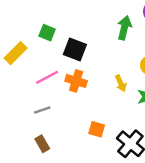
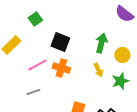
green arrow: (124, 28) -> (101, 43), moved
green square: (47, 33) -> (35, 19), moved, turned 32

